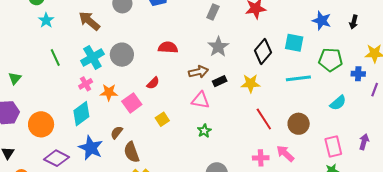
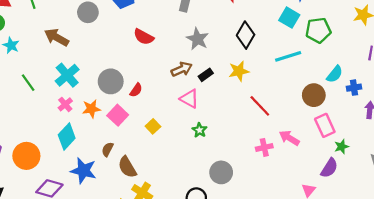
cyan square: (294, 43) -> (289, 18), moved, turned 30
red semicircle: (168, 47) -> (144, 37), moved, turned -144
gray circle: (122, 55) -> (111, 81), moved
blue cross: (358, 74) -> (354, 88), moved
pink triangle: (200, 100) -> (189, 99), turned 30
brown circle: (299, 124) -> (314, 95), moved
pink rectangle: (333, 147) -> (325, 125), moved

